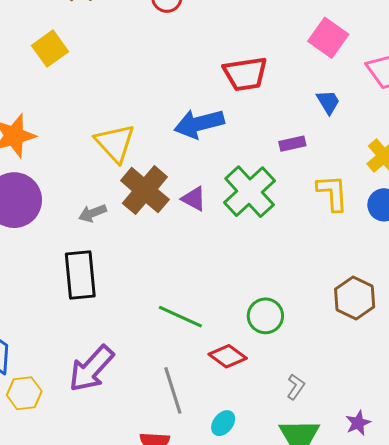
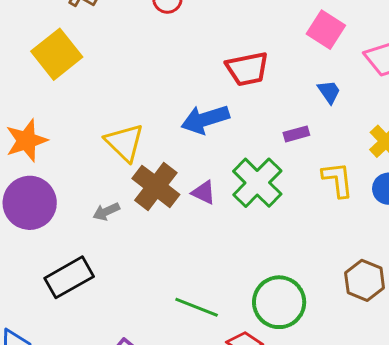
yellow square: (50, 49) -> (57, 54), size x1.4
black rectangle: (80, 275) -> (69, 277), moved, turned 69
green circle: (265, 316) -> (279, 302), size x1.5

